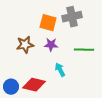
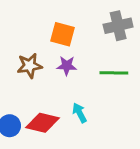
gray cross: (72, 17) -> (118, 26), moved
cyan arrow: (60, 70) -> (80, 113), moved

